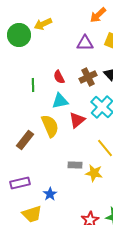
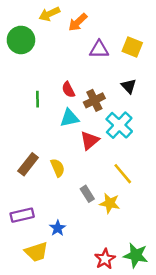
orange arrow: (98, 15) -> (78, 22), moved
yellow arrow: (43, 24) -> (49, 14), moved
brown cross: (88, 77) -> (94, 100), moved
yellow semicircle: (50, 126) -> (58, 168), moved, size x0.7
gray rectangle: (75, 165) -> (87, 194), turned 56

